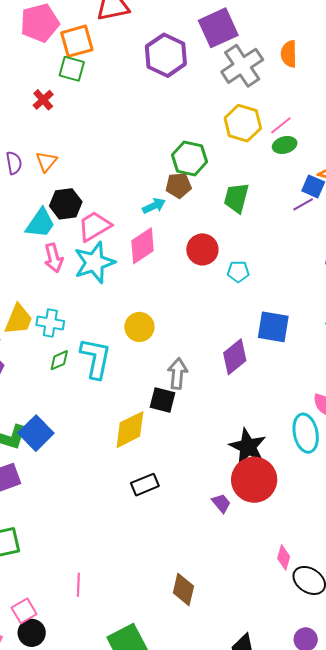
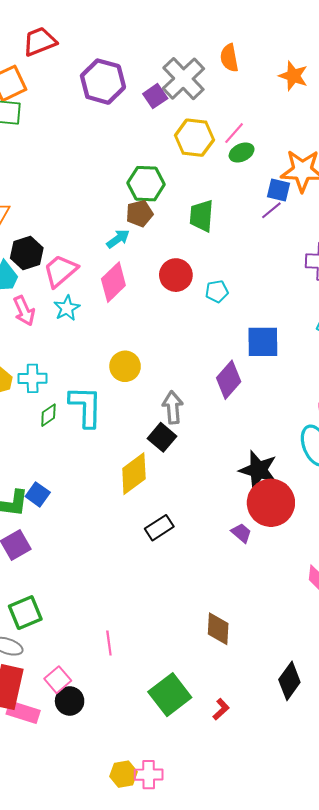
purple square: (218, 28) -> (155, 96), moved, size x0.6
cyan star: (94, 263) -> (67, 308), size x0.6
black square: (162, 400) -> (162, 437), turned 36
blue square: (36, 433) -> (38, 494), size x0.7

